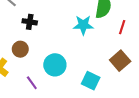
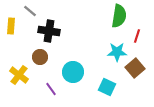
black cross: (30, 22) -> (49, 31), size x1.5
cyan star: (83, 25) -> (117, 52), moved

